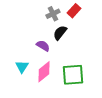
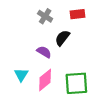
red rectangle: (74, 11) -> (78, 14), turned 40
gray cross: (53, 14) -> (45, 16), moved, turned -32

